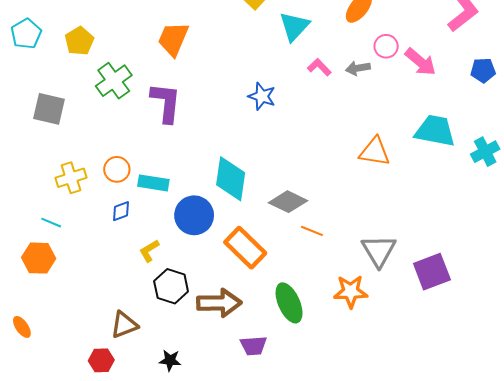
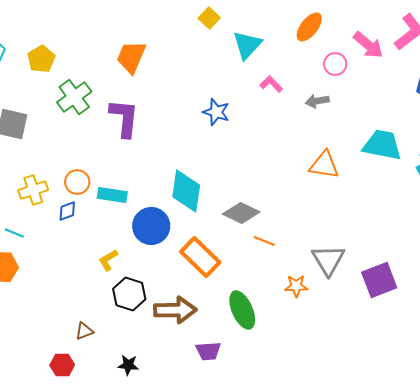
pink arrow: (420, 62) -> (368, 45), moved
gray arrow: (358, 68) -> (317, 101), moved
blue diamond: (121, 211) -> (67, 211), moved
orange star: (351, 291) -> (296, 286), moved, size x0.7
brown triangle: (124, 325) -> (84, 331), size x0.7

